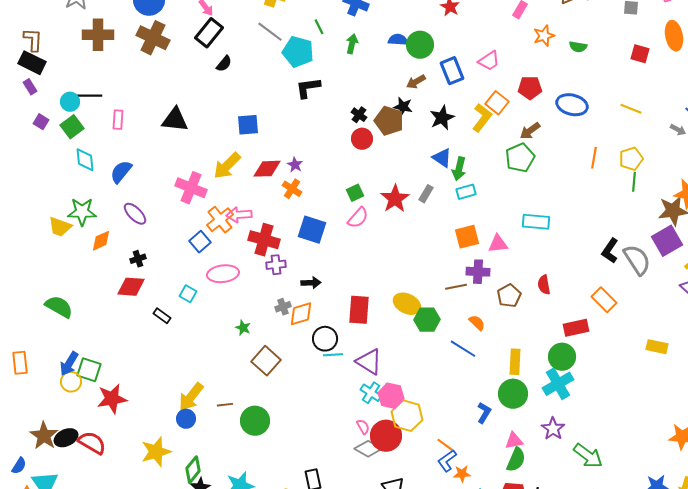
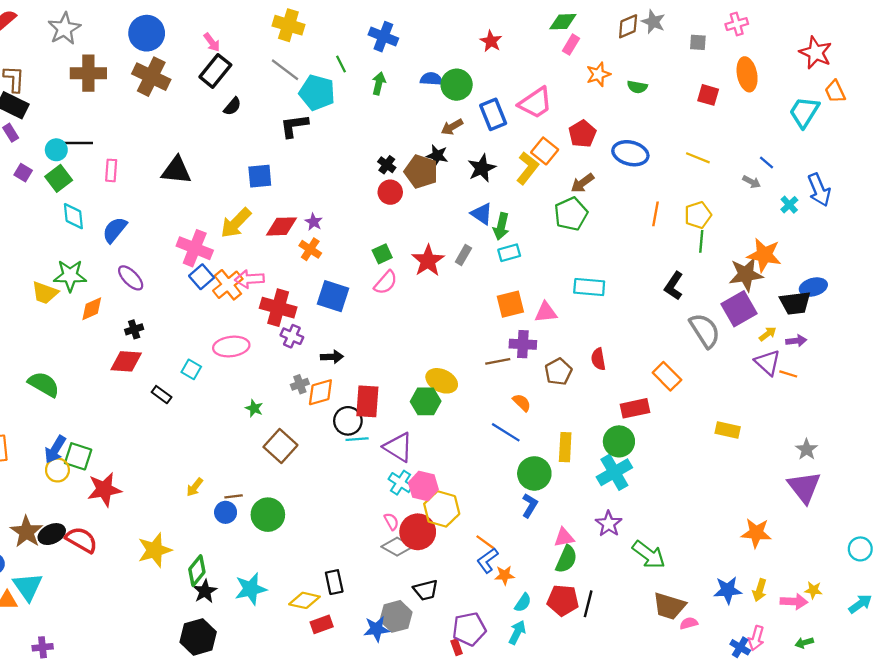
pink trapezoid: (489, 61) -> (535, 103), size x1.4
black L-shape: (308, 88) -> (294, 126), moved
red pentagon: (530, 88) -> (582, 134), turned -30
blue square: (200, 242) -> (202, 277), moved
black L-shape: (610, 251) -> (674, 286), moved
purple cross: (276, 265) -> (292, 336), turned 30
red rectangle: (359, 310) -> (367, 401), moved
green hexagon: (427, 320) -> (426, 401), moved
green circle: (513, 394) -> (534, 473), moved
yellow arrow: (191, 397) -> (195, 487), size x0.6
blue circle: (186, 419) -> (226, 512), moved

